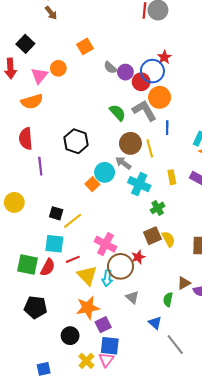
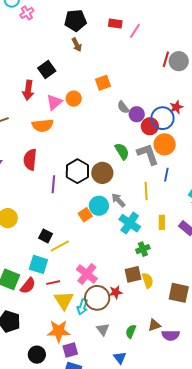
brown circle: (130, 143) -> (102, 173), moved
purple line: (40, 166) -> (53, 184), moved
green semicircle: (168, 299) -> (131, 331), moved

